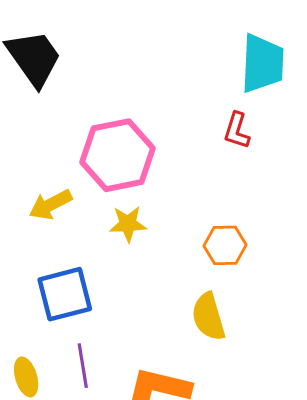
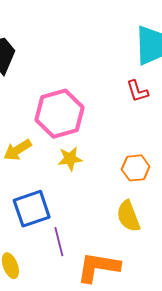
red L-shape: (237, 131) -> (137, 91), turned -30
purple line: (83, 366) -> (59, 242), moved

